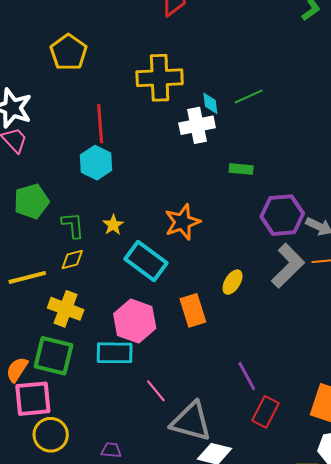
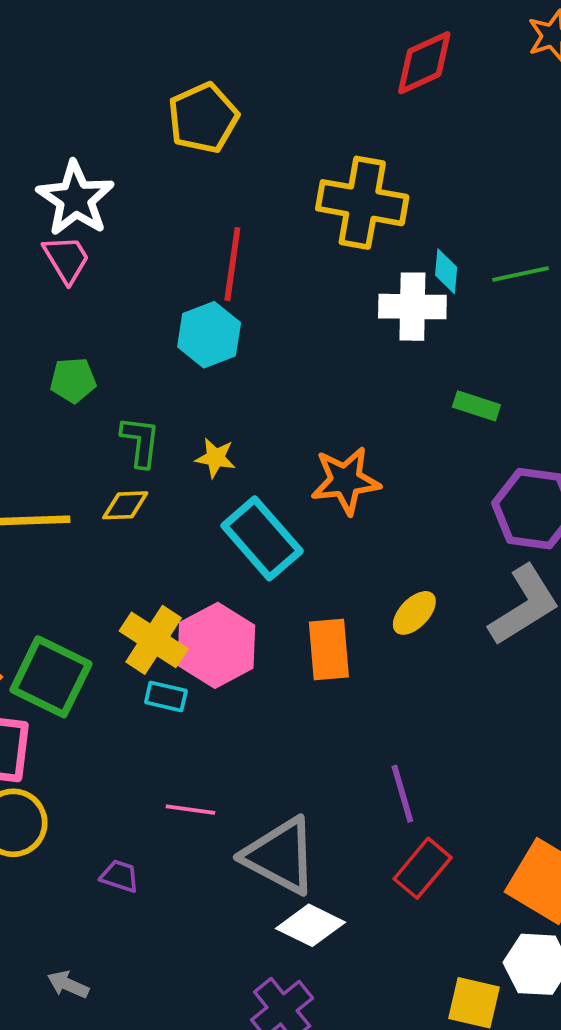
green pentagon: (31, 201) -> (73, 380), size x0.7
yellow star: (113, 225) -> (216, 458), turned 30
yellow cross: (66, 309) -> (154, 640), moved
cyan rectangle: (115, 353) -> (166, 696), size x0.6
pink line: (156, 391) -> (190, 810), moved, turned -55

